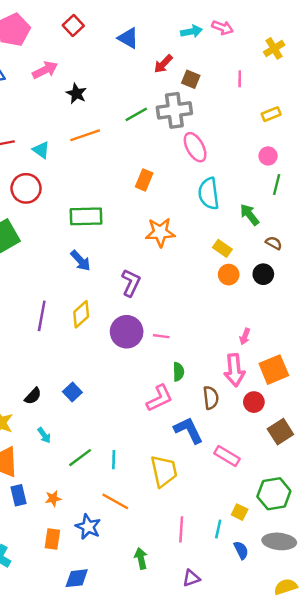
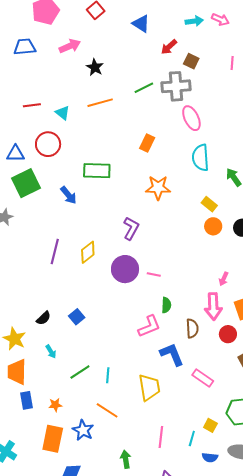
blue arrow: (80, 261) -> (69, 195), moved
orange rectangle: (52, 539) -> (53, 439), size x1.5
blue semicircle: (241, 550) -> (210, 457), turned 119

